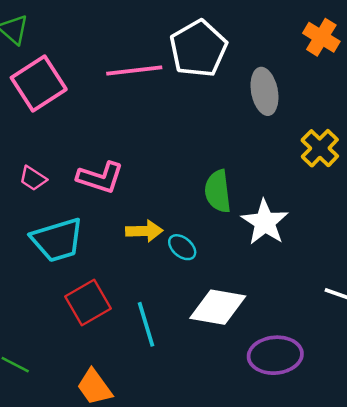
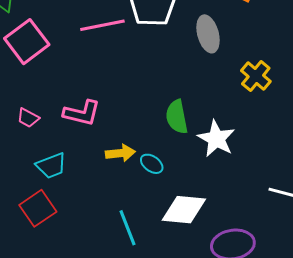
cyan trapezoid: (57, 240) -> (51, 166), size x0.7
red square: (88, 302) -> (38, 208), moved

